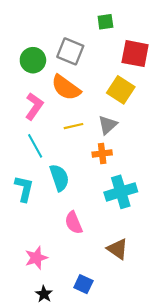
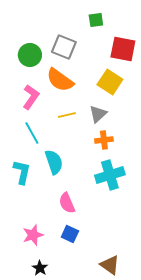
orange cross: (102, 154) -> (104, 140), moved
brown triangle: (117, 249) -> (110, 265), moved
blue square: (83, 284) -> (70, 234), moved

